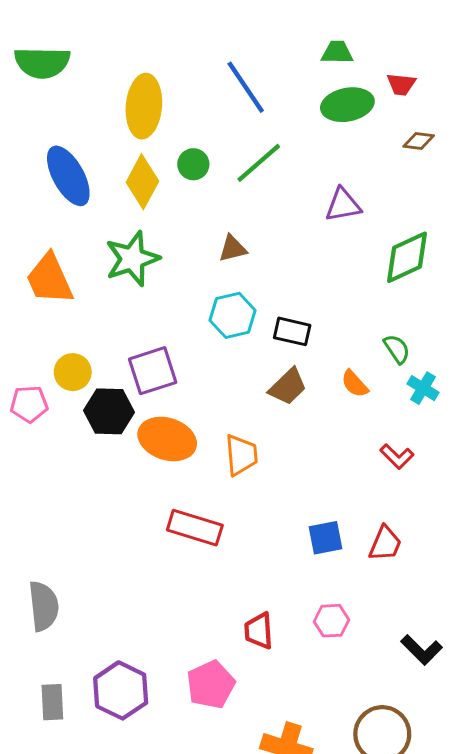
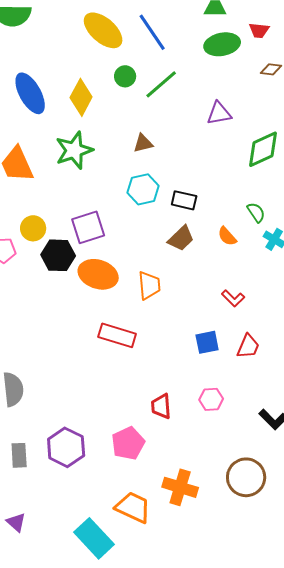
yellow ellipse: (144, 106) -> (103, 30), moved, turned -54
green circle: (193, 164) -> (125, 76), moved
red L-shape: (397, 456) -> (233, 298), moved

